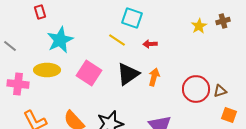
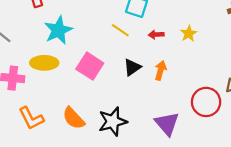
yellow star: (199, 26) -> (189, 34), moved
black triangle: (128, 74) -> (132, 67), size x0.7
red circle: (196, 89) -> (206, 102), moved

